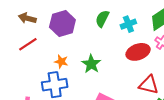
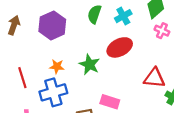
brown arrow: (27, 18) -> (14, 25), turned 102
red line: (28, 44) -> (22, 78), moved, turned -66
red ellipse: (138, 52) -> (120, 47), moved

